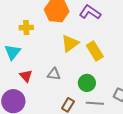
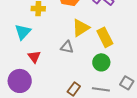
gray triangle: (54, 74) -> (67, 47), moved
green circle: (87, 83) -> (101, 62), moved

